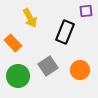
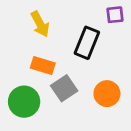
orange rectangle: (13, 43) -> (43, 66), moved, turned -30

